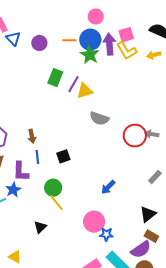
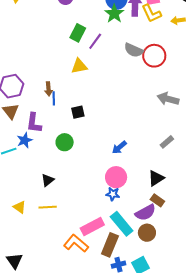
yellow triangle: (85, 91) -> (79, 66), moved
gray semicircle: (99, 118) -> (134, 50), moved
gray arrow: (152, 134) -> (168, 99), size x1.5
red circle: (135, 136) -> (154, 56), moved
blue line: (37, 157) -> (54, 98), moved
yellow line: (57, 203) -> (48, 207), moved, turned -60
pink circle: (94, 222) -> (116, 177), moved

